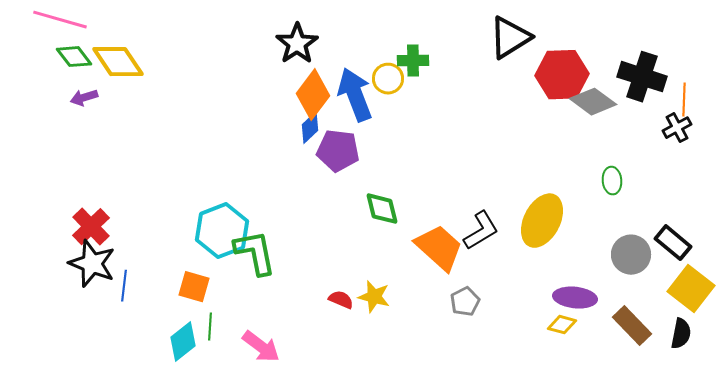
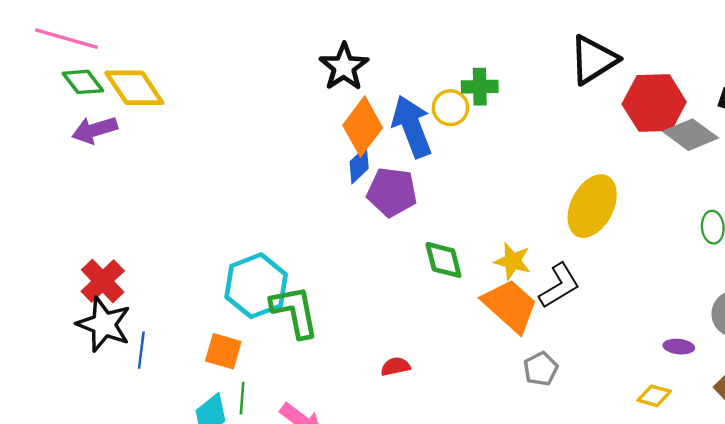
purple arrow: (84, 98) -> (95, 130), size x1.4
yellow ellipse: (542, 221) -> (592, 206), moved
yellow star: (374, 297) -> (513, 261), moved
purple ellipse: (575, 298) -> (679, 347), moved, size x0.6
red semicircle: (341, 300) -> (395, 366), turned -35

